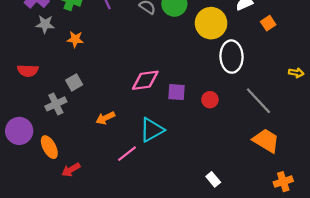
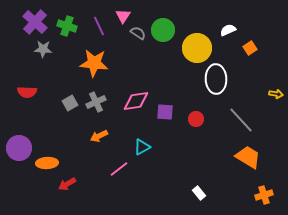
orange star: (75, 39) -> (94, 63), moved, size x1.8
gray cross: (56, 104) -> (96, 102), moved
cyan triangle: (152, 130) -> (142, 147), size x0.7
orange ellipse: (49, 147) -> (47, 163), turned -65

